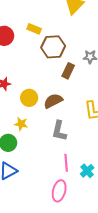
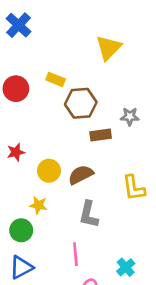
brown rectangle: (68, 71) -> (101, 135), turned 56
pink line: (66, 163) -> (75, 254), moved

